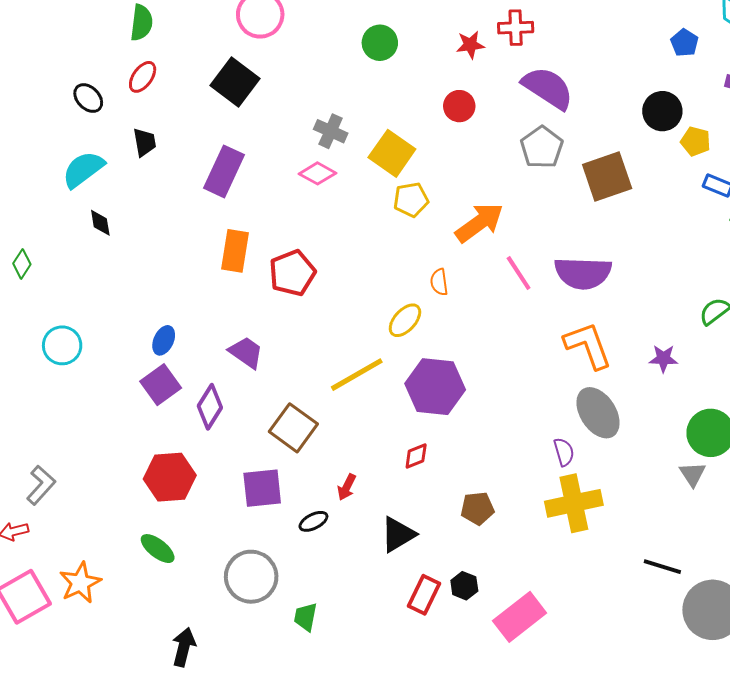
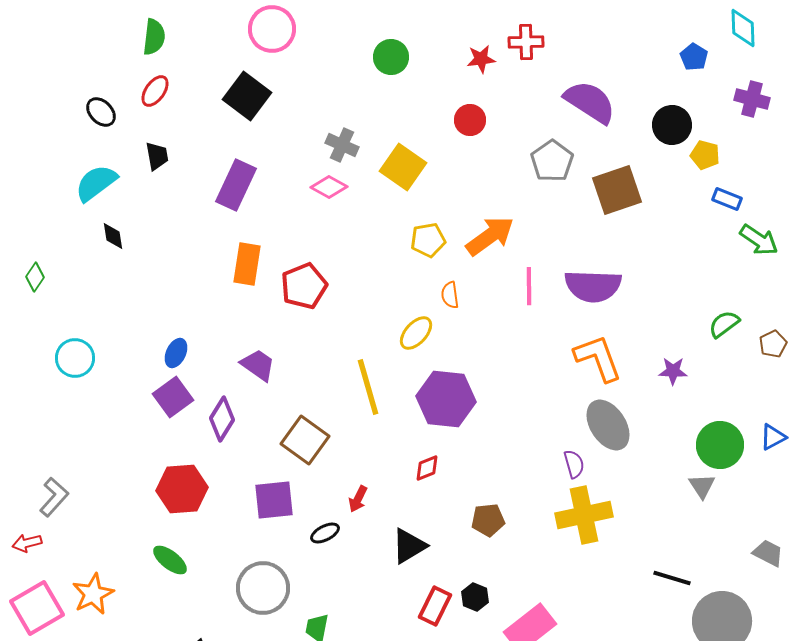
purple semicircle: (548, 88) -> (590, 102), moved
yellow pentagon: (411, 200) -> (428, 240), moved
pink line: (519, 273) -> (529, 286), turned 33
yellow line: (357, 375) -> (368, 387), turned -76

